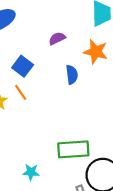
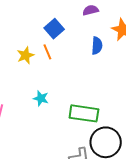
cyan star: (31, 172) -> (41, 98), moved

